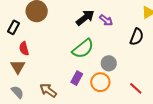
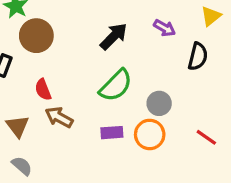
purple arrow: (106, 20) -> (165, 28), moved
red semicircle: (24, 49) -> (43, 90), moved
purple rectangle: (77, 78) -> (112, 133), turned 64
brown arrow: (48, 90) -> (59, 117), moved

